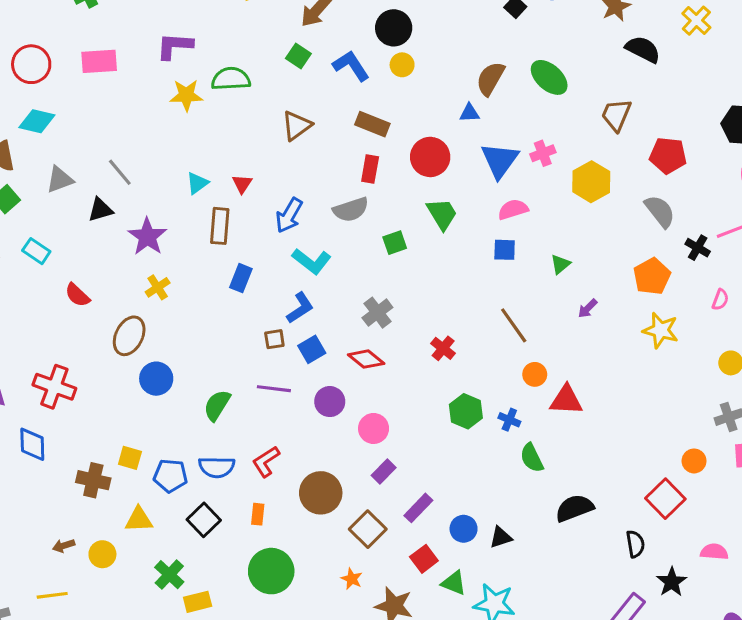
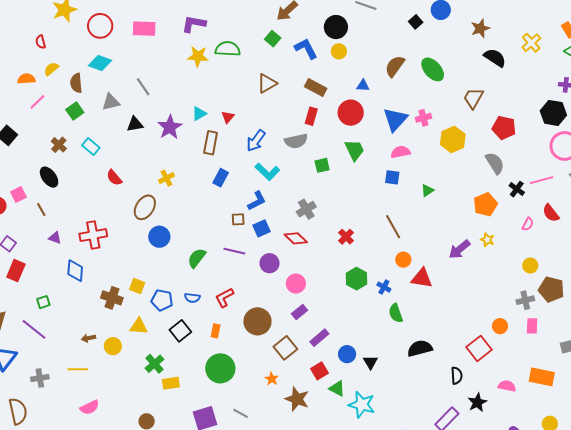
blue triangle: (469, 113) -> (363, 86), moved
gray line: (120, 172) -> (143, 87), moved
purple star: (147, 237) -> (170, 127), moved
purple arrow: (588, 308) -> (459, 249), moved, size x1.6
yellow star: (661, 330) -> (487, 240), size x0.6
red cross: (54, 387) -> (93, 235), turned -36
blue semicircle: (217, 467) -> (192, 298), size x0.7
black triangle: (501, 537) -> (370, 362), turned -49

